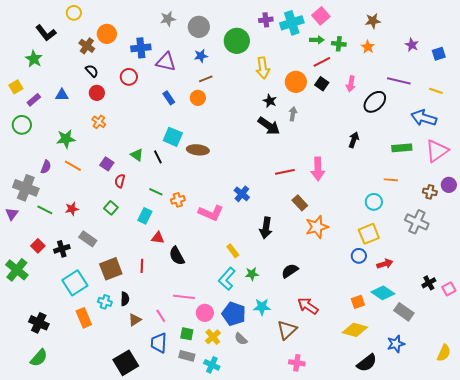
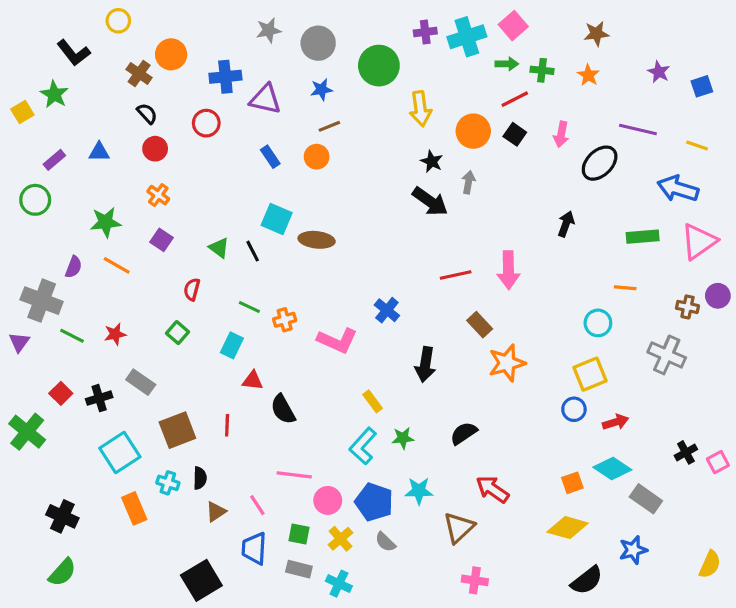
yellow square: (16, 87) -> (22, 112), moved
purple square: (107, 164) -> (161, 240), moved

